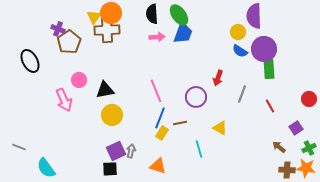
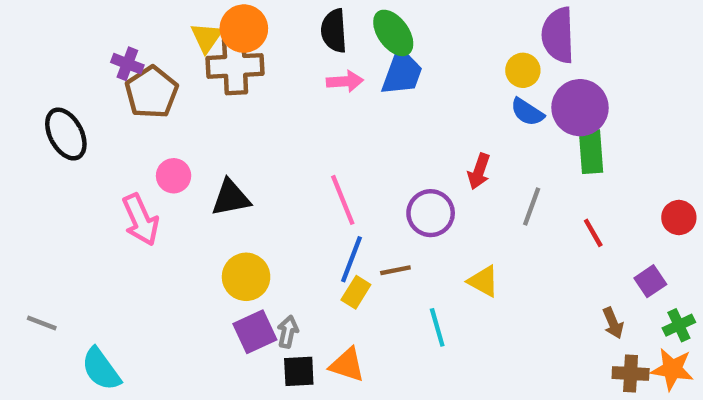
yellow circle: (112, 115) -> (246, 277), moved
brown arrow: (279, 147) -> (613, 323), turned -152
black square: (110, 169) -> (299, 371), moved

